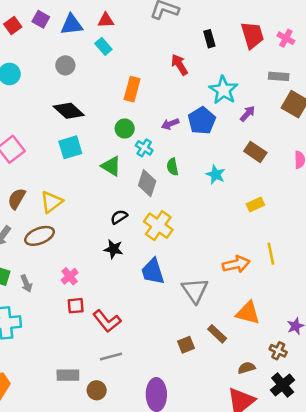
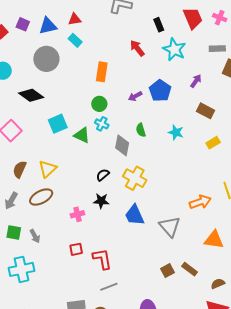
gray circle: (65, 65) -> (46, 59), size x1.6
cyan star: (223, 90) -> (174, 49), moved
black diamond: (69, 111) -> (31, 95), moved
cyan cross: (144, 148) -> (102, 124), moved
green triangle: (111, 166) -> (82, 135), moved
yellow rectangle: (255, 205) -> (213, 143), moved
pink cross: (70, 276) -> (77, 214), moved, turned 32
red L-shape: (107, 321) -> (102, 259), turned -145
brown rectangle: (217, 334) -> (190, 269), moved

